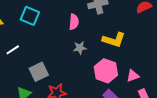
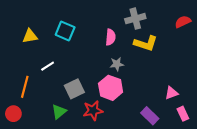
yellow L-shape: (114, 40) -> (146, 43), moved
pink hexagon: (106, 71) -> (111, 88), moved

